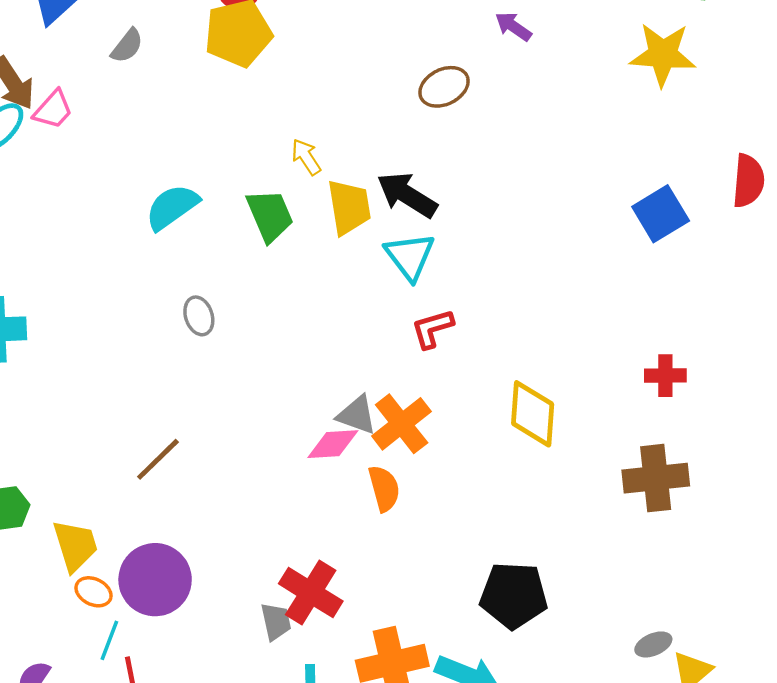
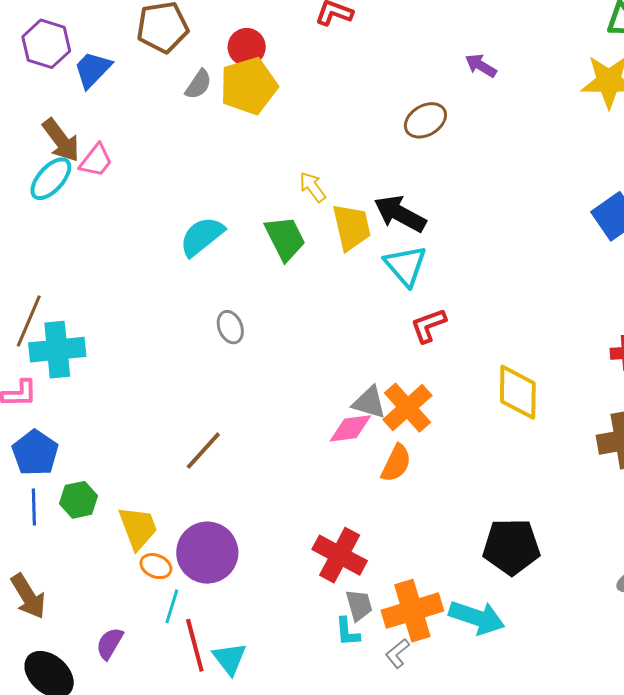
gray semicircle: (127, 46) -> (198, 84), moved
orange semicircle: (384, 488) -> (396, 463), turned 45
gray trapezoid: (276, 621) -> (359, 605), moved

